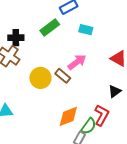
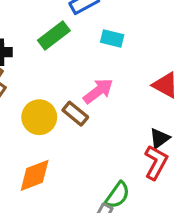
red L-shape: (102, 115) -> (156, 162), moved
orange diamond: (68, 116) -> (35, 175), moved

